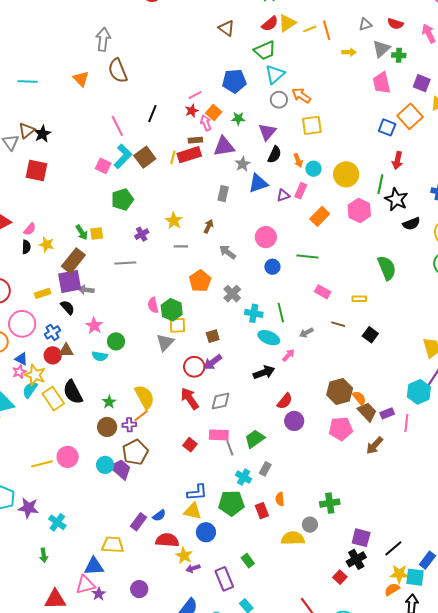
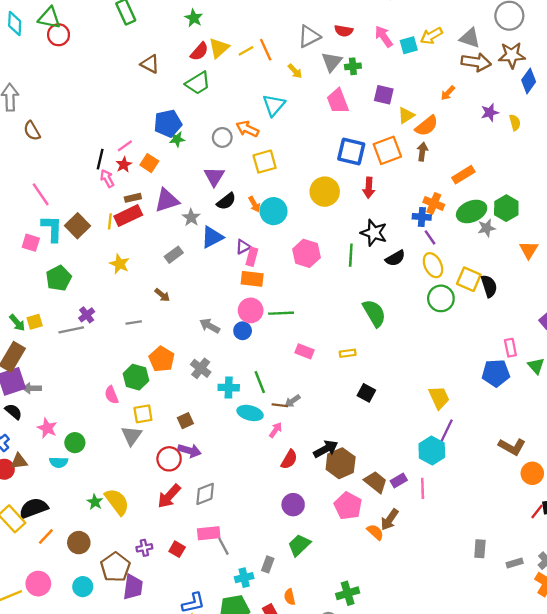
gray triangle: (365, 24) -> (309, 36), size x1.5
yellow arrow: (349, 52) -> (295, 71), turned 56
brown semicircle: (118, 71) -> (32, 131), size x0.7
cyan triangle: (275, 74) -> (274, 105), moved
black line: (152, 114) -> (100, 159), moved
orange square: (410, 116) -> (387, 150), moved, turned 30
green star: (238, 118) -> (177, 139), moved
pink arrow: (206, 123) -> (107, 178), moved
blue square: (387, 127) -> (351, 151), size x1.4
black semicircle: (274, 155) -> (226, 201), turned 36
cyan L-shape: (123, 156) -> (52, 229), turned -35
cyan circle: (313, 169) -> (273, 211), size x1.5
yellow circle: (346, 174) -> (325, 192), moved
green line: (380, 184) -> (351, 255), moved
pink rectangle: (301, 191) -> (252, 257), moved
gray rectangle: (223, 194) -> (174, 255), turned 49
pink hexagon: (359, 211) -> (306, 253), moved
orange rectangle: (320, 216) -> (252, 279), moved, turned 60
yellow star: (174, 221) -> (120, 264), moved
brown arrow: (209, 226) -> (162, 295), turned 112
pink circle: (266, 237) -> (251, 310), moved
gray arrow: (228, 252) -> (210, 326), moved
gray line: (125, 263) -> (71, 330), moved
green hexagon: (172, 310) -> (136, 377), moved
brown line: (338, 324) -> (280, 405), moved
purple arrow: (213, 362) -> (190, 451), turned -120
black arrow: (264, 372) -> (326, 449), moved
black semicircle: (73, 392) -> (34, 508), turned 105
orange semicircle: (359, 398) -> (375, 532), moved
red arrow: (190, 399) -> (169, 496), turned -95
red semicircle: (285, 401) -> (289, 459), moved
green star: (109, 402) -> (95, 502), moved
orange line: (141, 416) -> (46, 537), moved
purple cross: (129, 425) -> (144, 548), moved
pink pentagon: (341, 429) -> (348, 506), turned -30
green trapezoid: (255, 439) -> (299, 545), moved
purple trapezoid: (121, 469) -> (133, 587), moved, turned 65
cyan cross: (244, 477) -> (244, 578), turned -35

